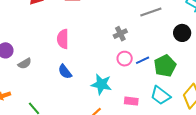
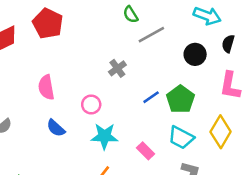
pink circle: (125, 59) -> (91, 104), moved
pink rectangle: (131, 101) -> (146, 151), turned 48

